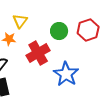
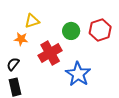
yellow triangle: (20, 21) -> (32, 21), turned 35

